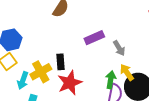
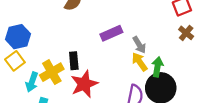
yellow arrow: (127, 72) -> (140, 62), moved
green arrow: (111, 80) -> (157, 67), moved

